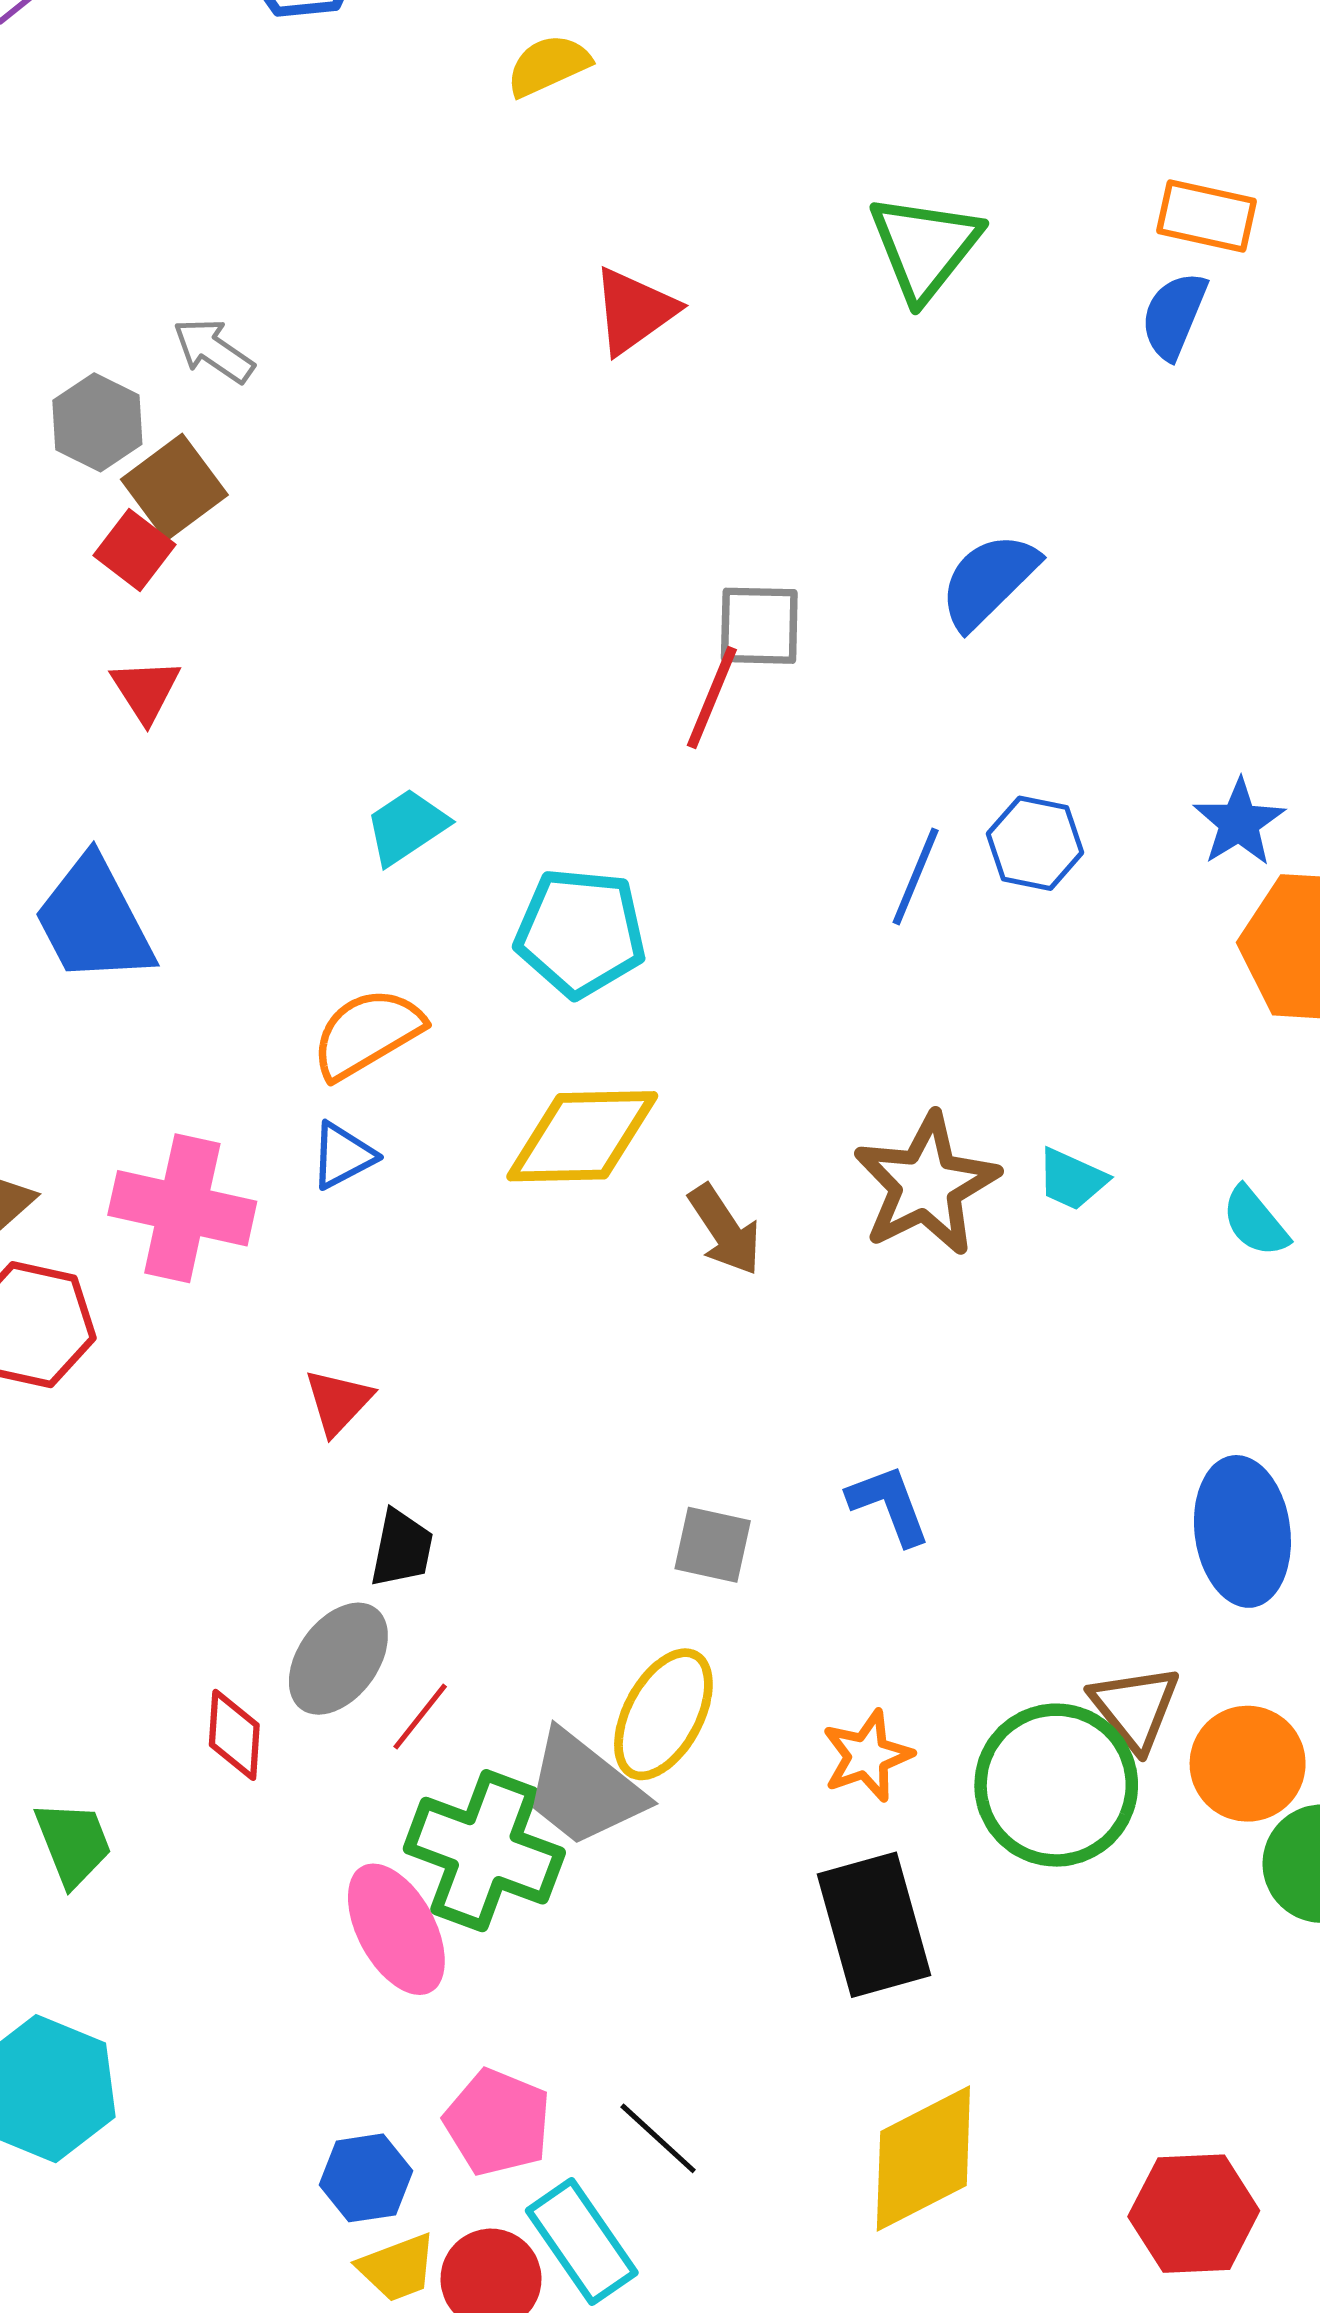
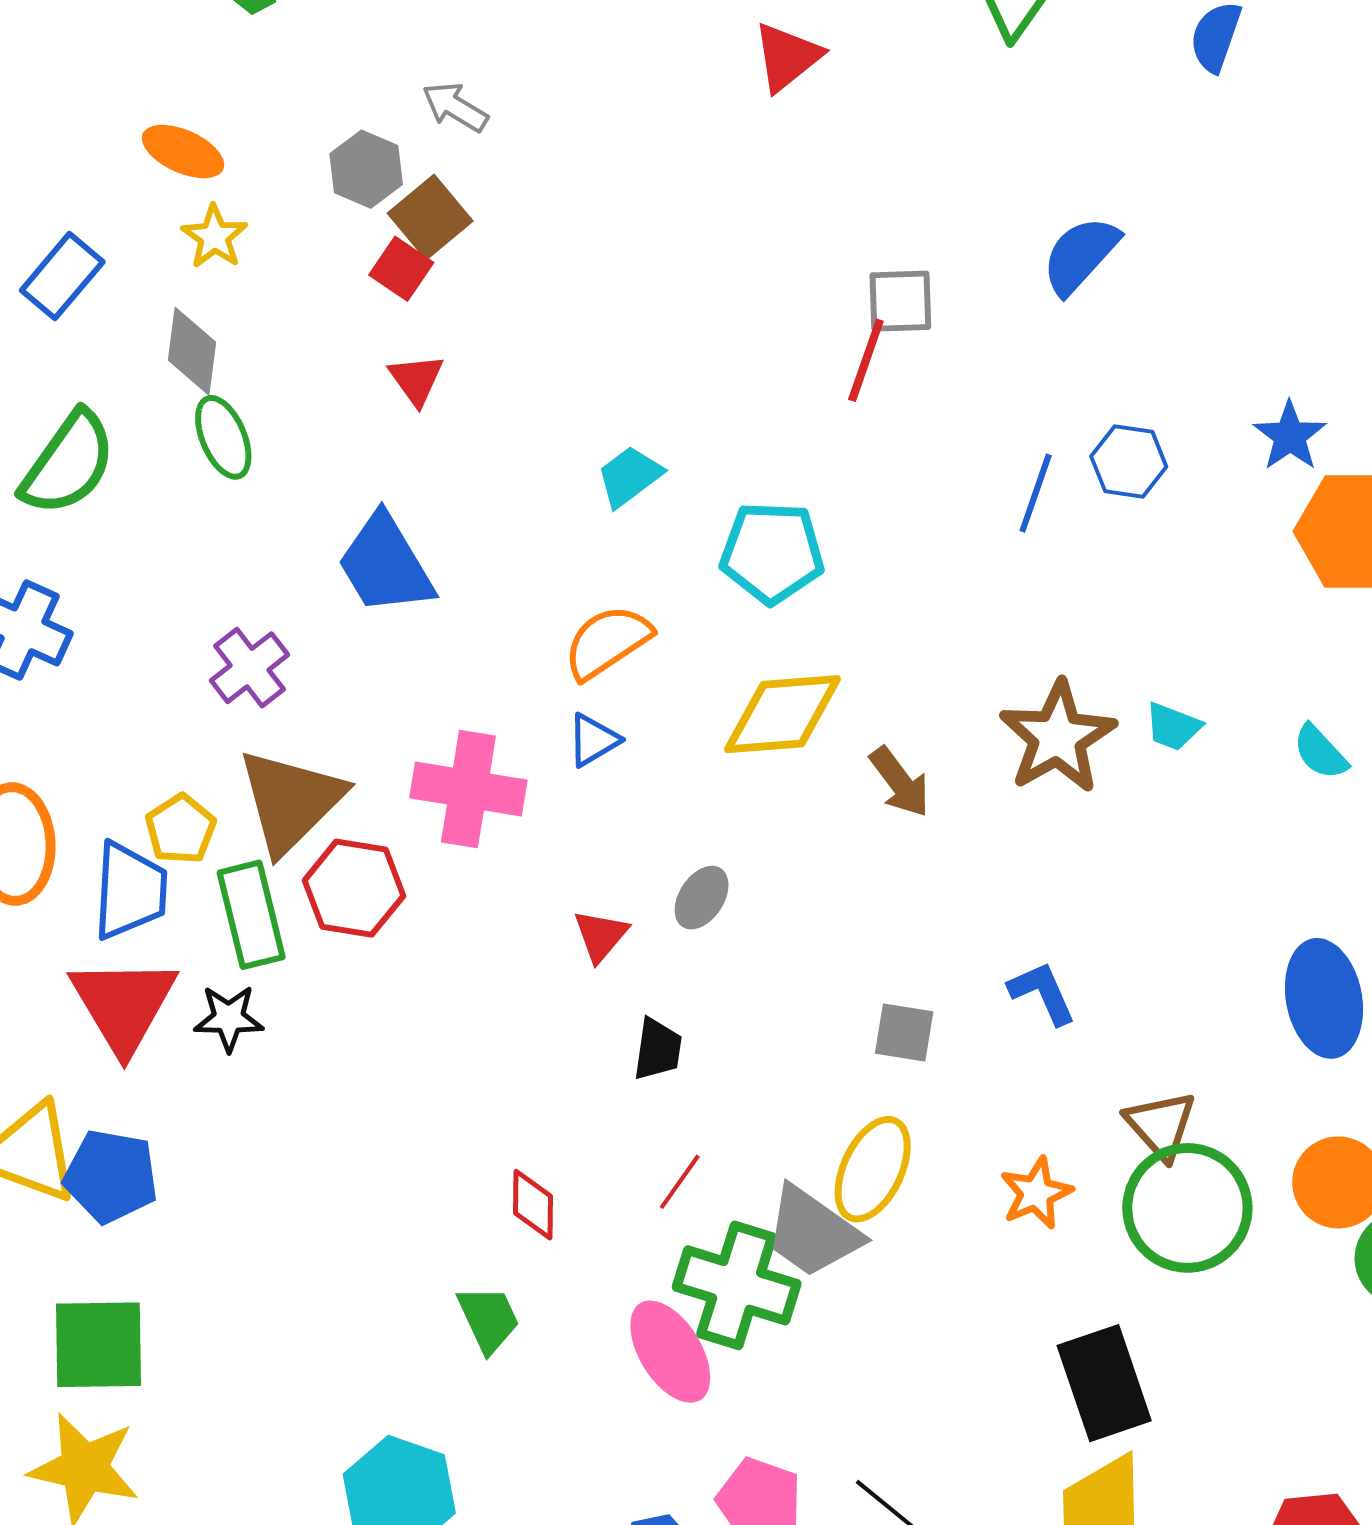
gray ellipse: (338, 1659) -> (702, 898), moved, size x0.7
brown triangle: (1135, 1708) -> (1161, 1125), moved
green trapezoid: (73, 1843) -> (488, 1319), moved
black rectangle: (874, 1925) -> (1104, 1383), moved

